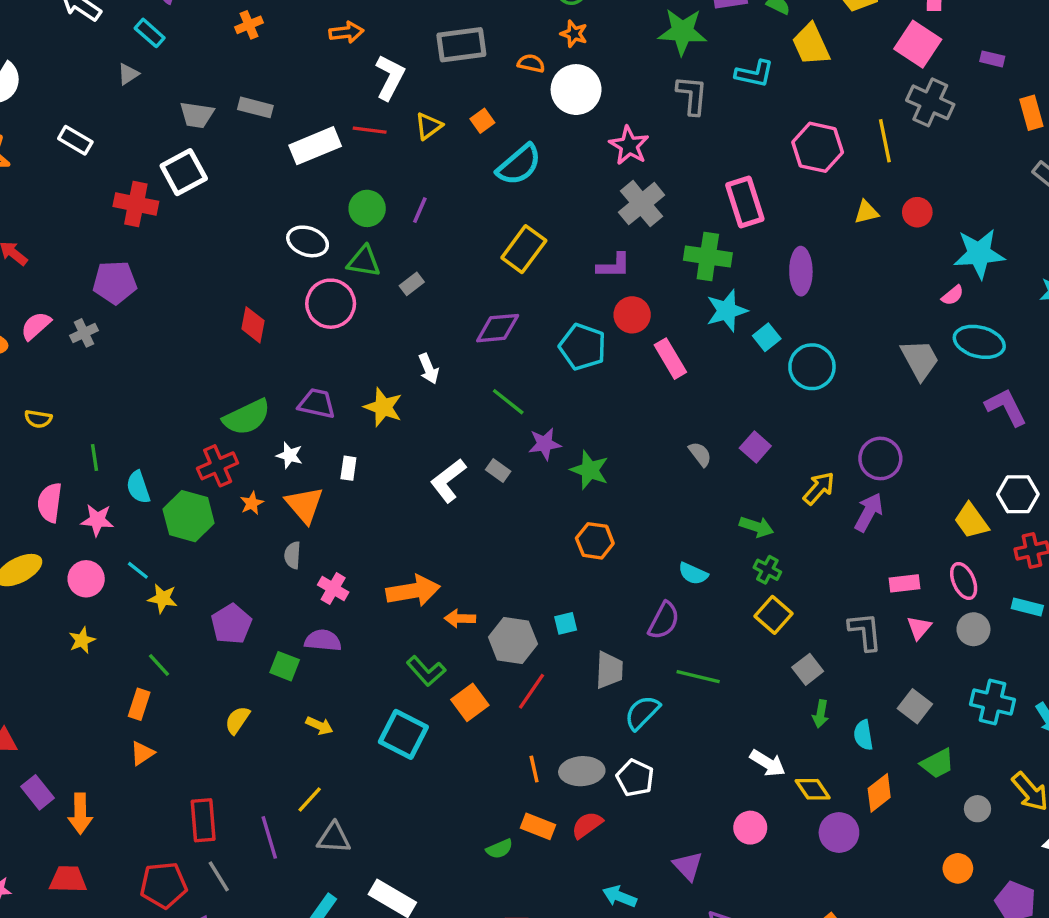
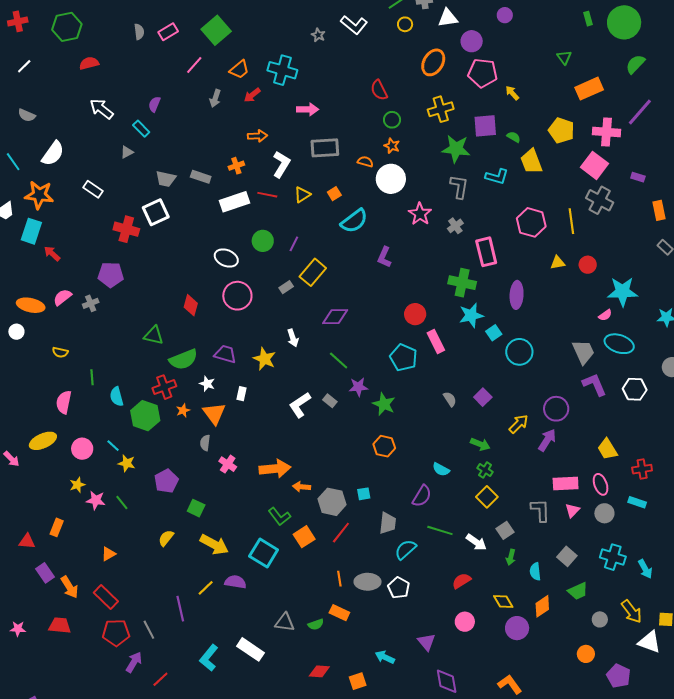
orange cross: (249, 25) -> (236, 166), moved
gray cross: (642, 204) -> (455, 226), moved, size x0.6
yellow rectangle: (524, 249) -> (313, 272), moved
green triangle: (364, 261) -> (154, 335), moved
purple L-shape: (614, 266) -> (384, 257), moved, turned 110
cyan pentagon: (583, 347) -> (403, 358), moved
purple L-shape: (1006, 407) -> (594, 385), moved
white hexagon: (1018, 494) -> (635, 389), moved
pink star: (97, 520) -> (96, 500), moved
pink rectangle: (904, 583) -> (566, 483), size x1.4
purple semicircle: (323, 640) -> (235, 582), moved
orange rectangle: (139, 704) -> (57, 527), moved
yellow arrow: (319, 726) -> (214, 545), size x1.8
white arrow: (768, 763) -> (476, 542), moved
orange arrow: (80, 814) -> (70, 587), turned -35
red rectangle: (203, 820) -> (106, 597), moved, turned -45
red semicircle: (587, 825) -> (462, 581), moved
gray triangle: (334, 838) -> (285, 622), moved

